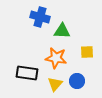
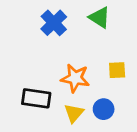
blue cross: (40, 17) -> (54, 23), turned 30
green triangle: (62, 31) -> (99, 17), moved, turned 30

